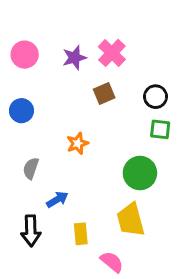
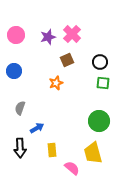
orange star: (78, 143) -> (56, 83), moved
green circle: (140, 173) -> (99, 121), moved
yellow trapezoid: (131, 220) -> (93, 153), moved

